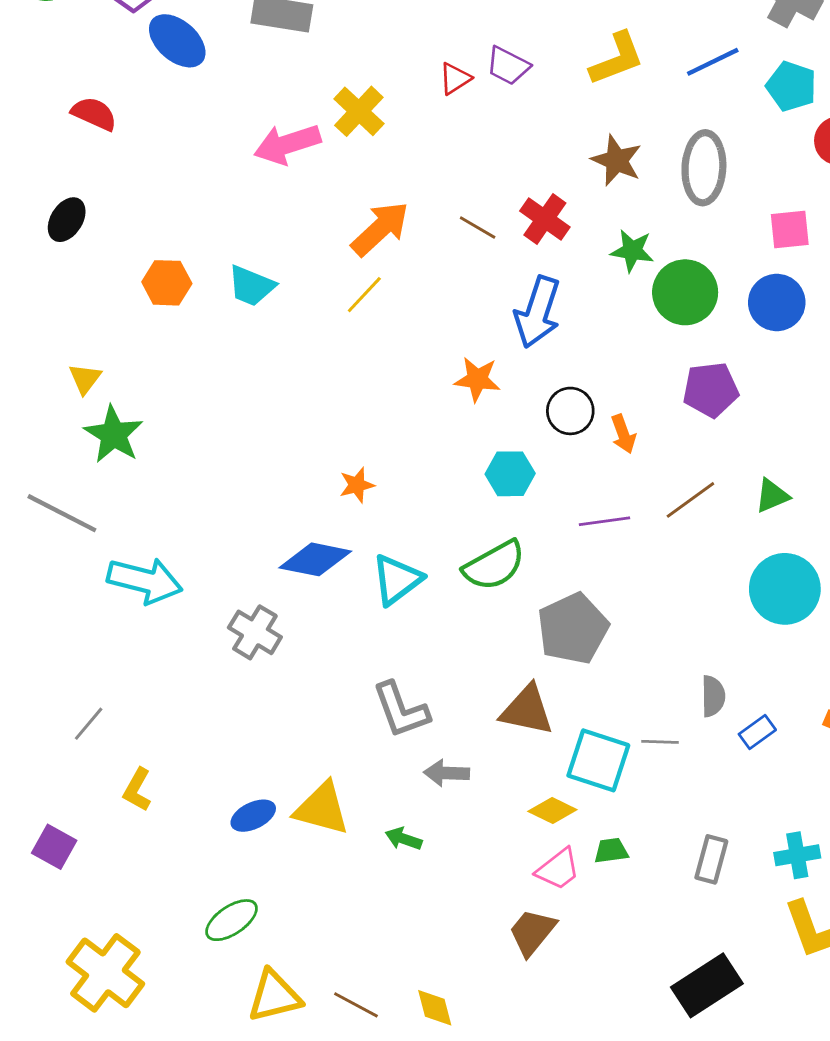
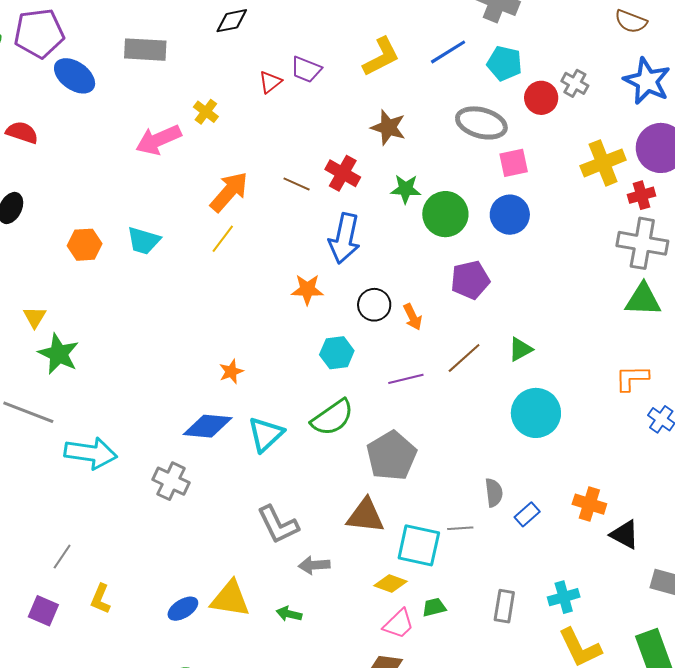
yellow cross: (359, 111) -> (206, 112), size x0.7
gray ellipse: (704, 168) -> (481, 123), moved, turned -72
purple square: (54, 847) -> (43, 611), moved

